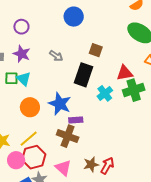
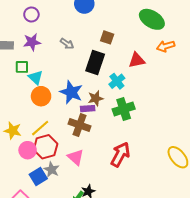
purple star: (22, 54) -> (32, 42), turned -30
cyan triangle: (24, 79) -> (36, 77), moved
green cross: (134, 90) -> (124, 109), moved
brown star: (91, 164) -> (96, 98), moved
red arrow: (107, 166) -> (120, 154), size x1.4

